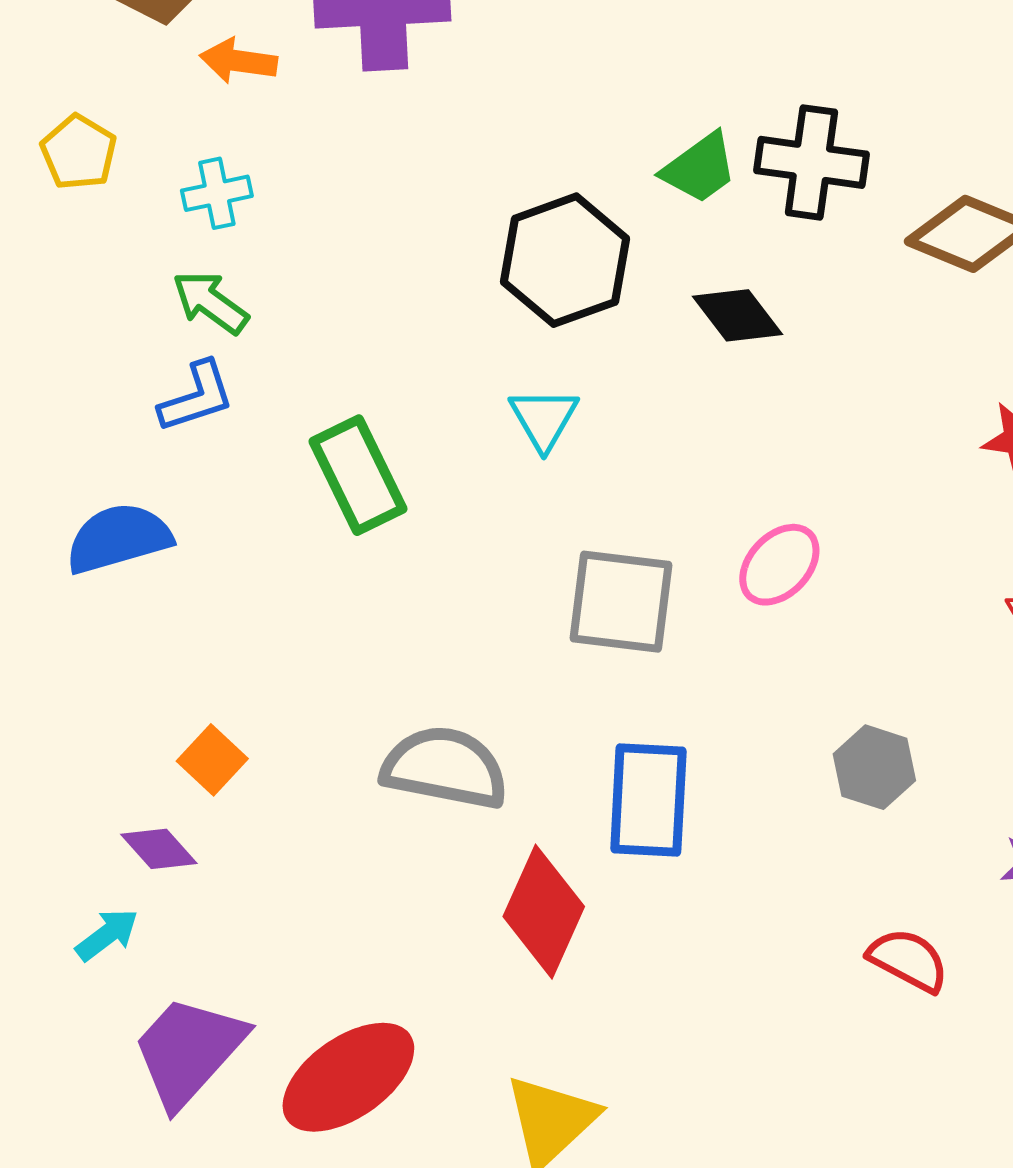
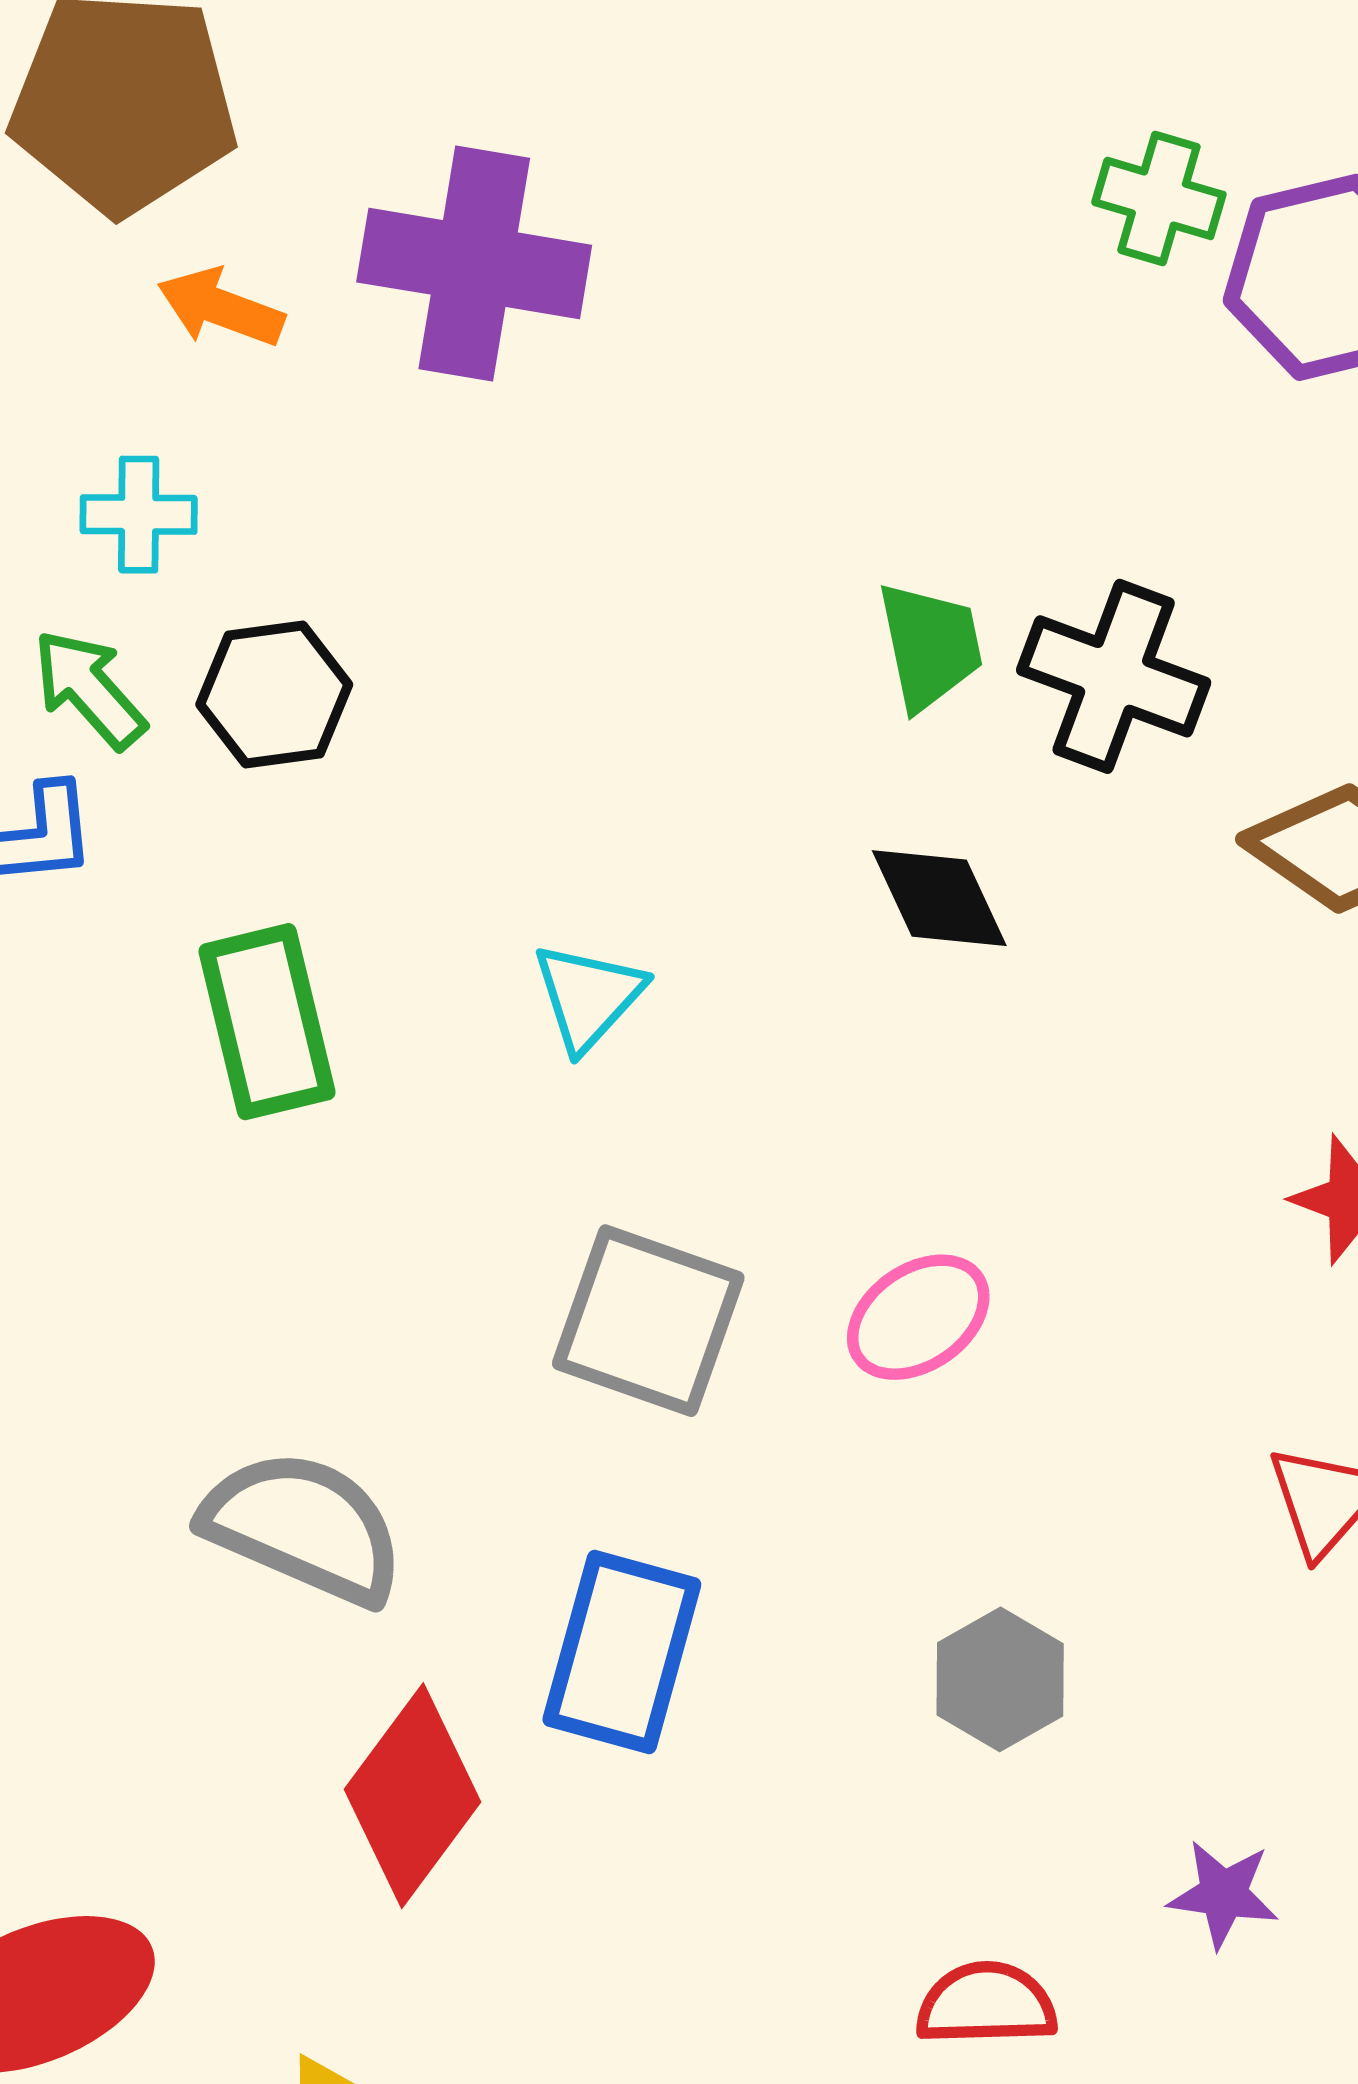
green trapezoid: (700, 168) -> (930, 646), turned -78
black hexagon: (565, 260) -> (274, 695), moved, size x0.7
red semicircle: (908, 960) -> (986, 2004), turned -42

